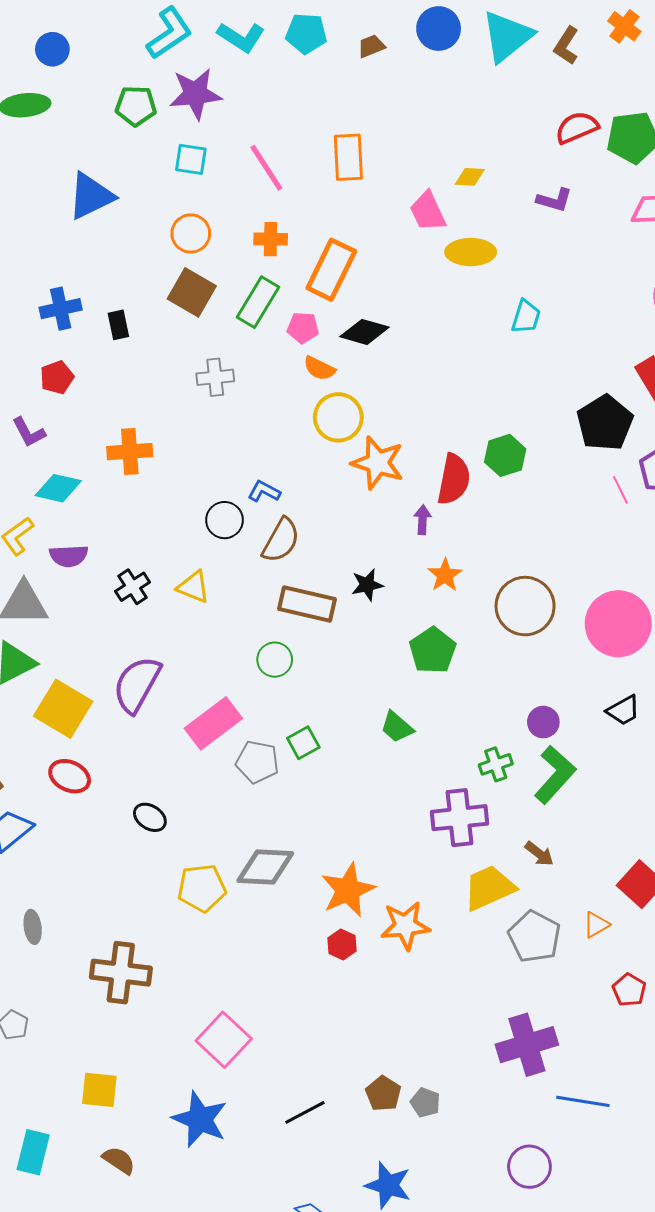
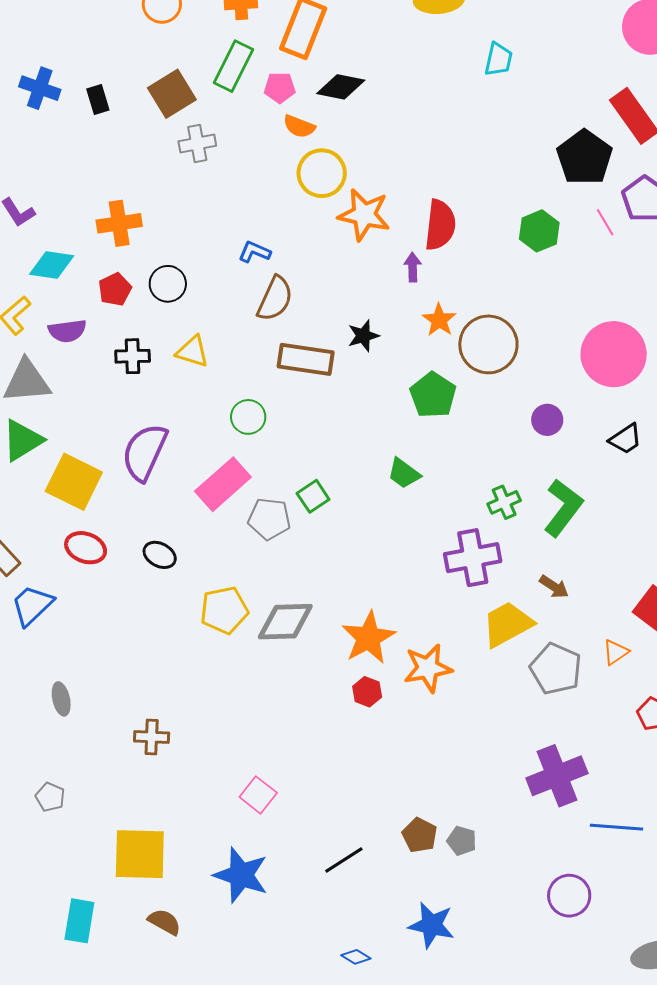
brown square: (192, 292) -> (172, 94), moved, turned 33
blue cross: (61, 309) -> (40, 88), turned 36
red pentagon: (57, 377) -> (115, 289), moved
green hexagon: (505, 455) -> (539, 231), moved
black circle: (225, 520) -> (168, 284), moved
black cross: (133, 587) -> (133, 356), turned 36
brown circle: (525, 606) -> (488, 344), moved
green circle: (275, 660) -> (248, 417), moved
purple circle: (543, 722) -> (547, 420), moved
black ellipse: (150, 817) -> (160, 555), moved
yellow pentagon: (202, 888) -> (224, 610), moved
brown cross: (121, 973) -> (152, 737), size x0.6
pink square: (224, 1040) -> (258, 795), size x0.7
yellow square: (99, 1090) -> (140, 854), size x1.5

